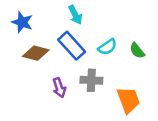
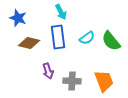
blue rectangle: (72, 46) -> (58, 37), turned 35
green semicircle: (137, 51) -> (111, 41), size x1.5
gray cross: (91, 80) -> (72, 81), moved

